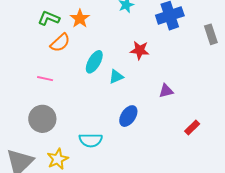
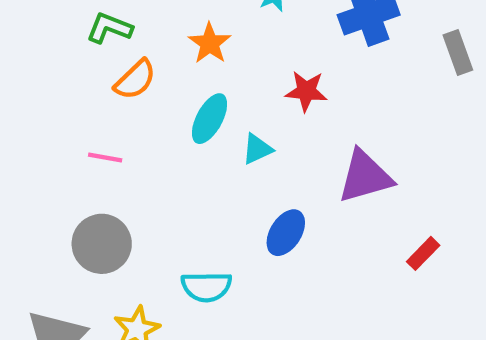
orange star: (80, 19) -> (210, 43), moved
purple triangle: (166, 91) -> (365, 177), size x1.8

